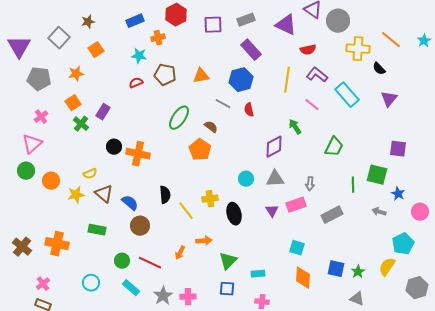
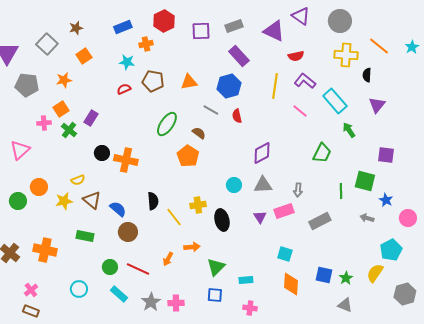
gray circle: (338, 21) -> (340, 21), moved
black semicircle: (379, 69) -> (367, 75), turned 48
pink cross: (41, 117) -> (44, 123), moved, turned 32
green arrow: (295, 127) -> (349, 130), moved
green circle: (26, 171) -> (18, 201), moved

